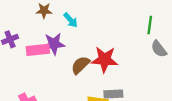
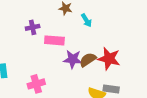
purple star: (54, 44) -> (73, 59), moved

